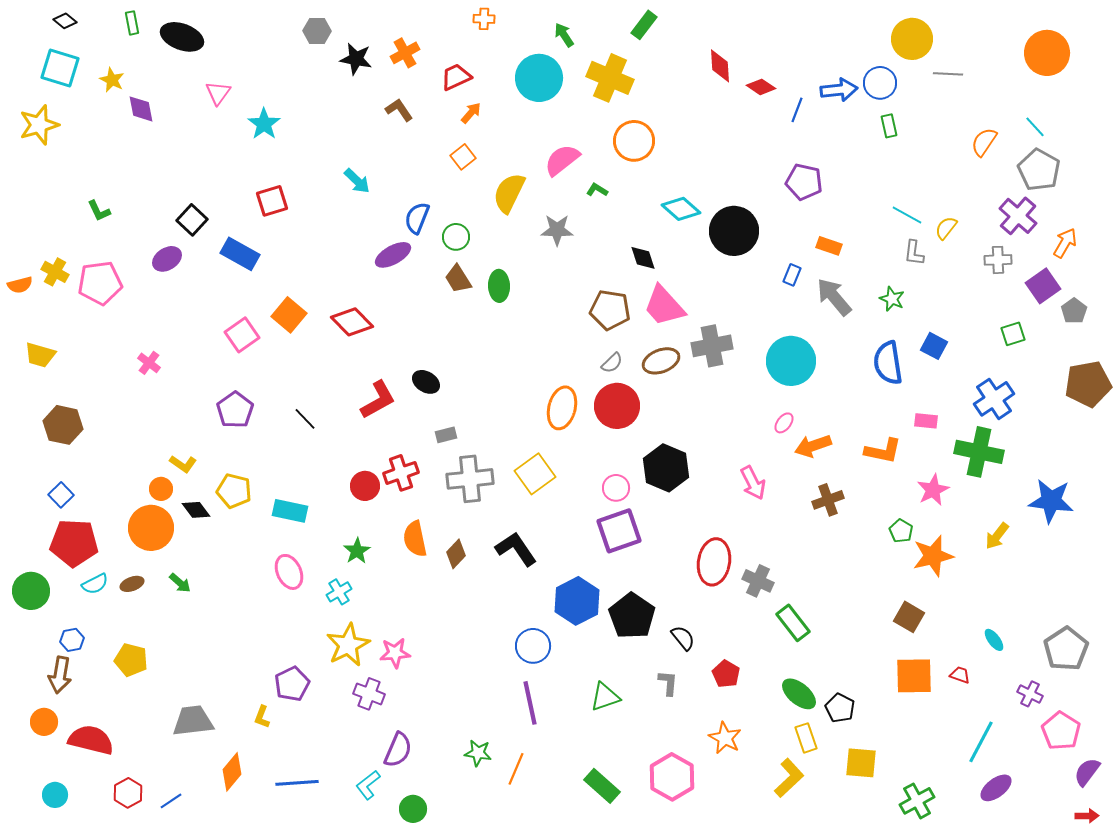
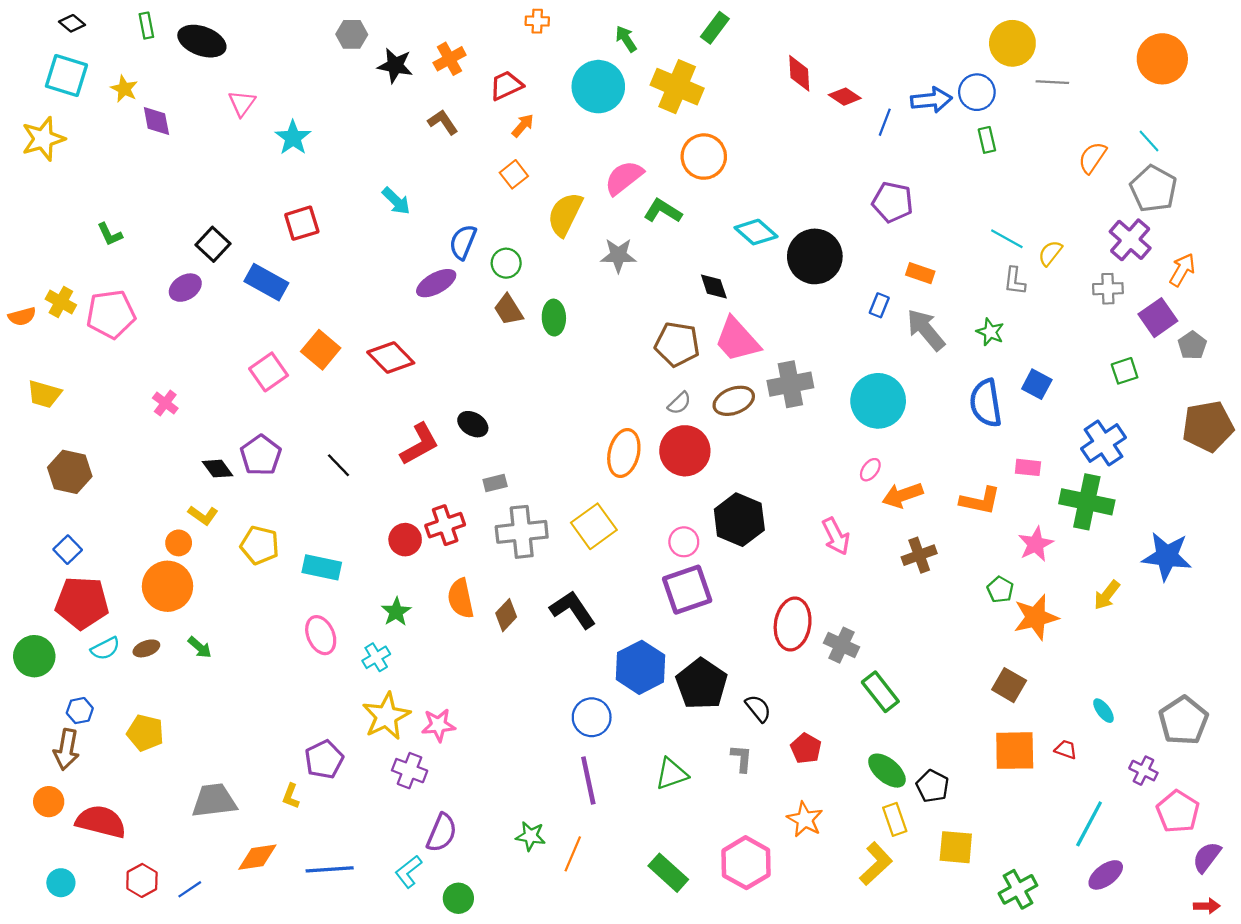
green L-shape: (597, 190) -> (663, 211), size x1.6
black diamond: (196, 510) -> (217, 469), moved
orange diamond: (232, 772) -> (257, 857), turned 42

